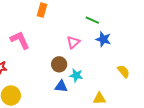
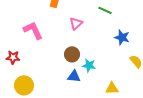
blue star: (103, 39) -> (122, 37), moved
pink triangle: (73, 42) -> (76, 23), moved

